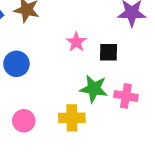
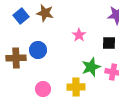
black square: (108, 52) -> (109, 43), moved
green star: (94, 89) -> (91, 67), turned -30

